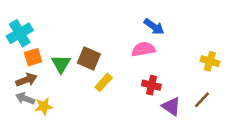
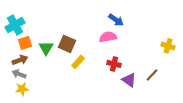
yellow cross: (210, 61) -> (168, 46), moved
yellow star: (44, 106) -> (22, 89), moved

